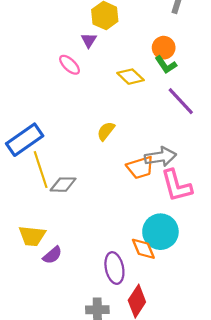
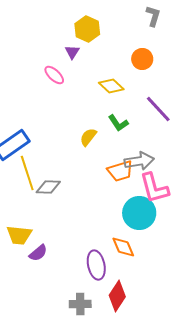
green L-shape: (166, 65) -> (118, 123), moved
cyan circle: (160, 232) -> (139, 213), moved

